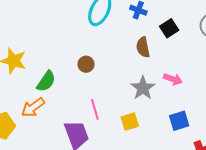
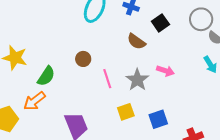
brown semicircle: (143, 47) -> (136, 42), turned -42
pink line: (95, 109) -> (107, 79), moved
blue square: (179, 121) -> (158, 119), moved

